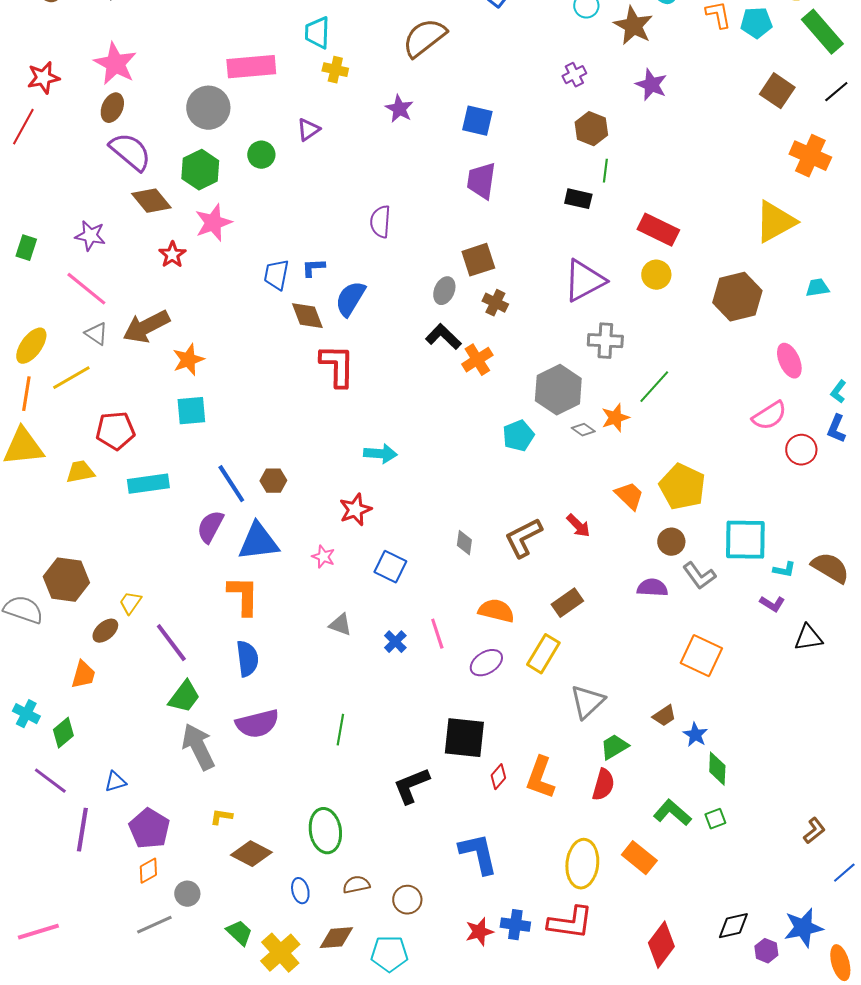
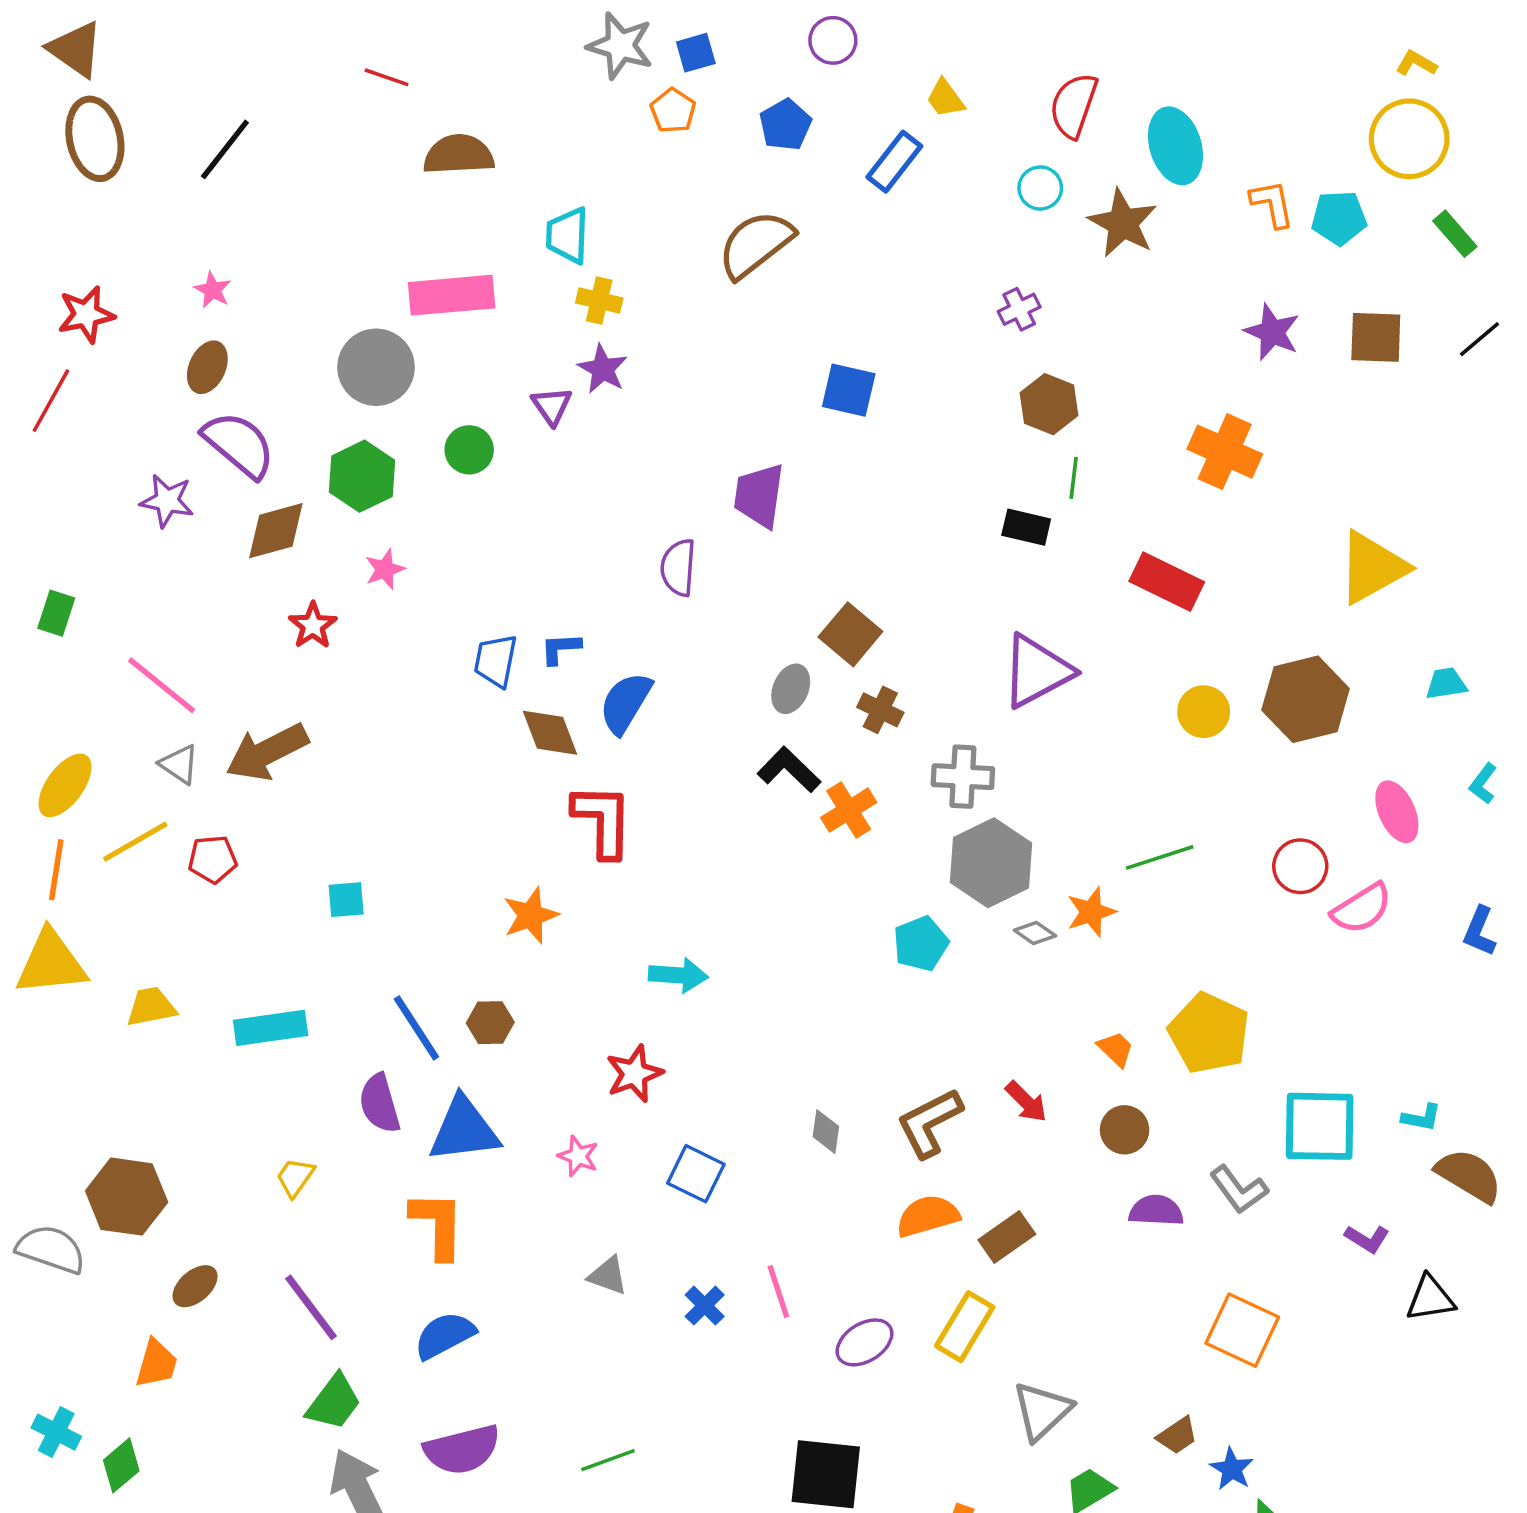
green rectangle: (822, 32) -> (1455, 234), size x0.6
pink star: (115, 64) -> (213, 290), size x0.5
purple star: (651, 85) -> (1272, 332), moved
brown square: (777, 91) -> (1376, 337), turned -32
purple star: (399, 109) -> (603, 369), moved
purple triangle: (308, 130) -> (552, 406), turned -30
orange cross: (810, 156) -> (1225, 452), moved
purple trapezoid: (481, 181) -> (759, 496), moved
brown diamond: (151, 201) -> (276, 531), turned -66
pink star: (213, 223) -> (385, 569), size x0.6
purple star: (90, 236) -> (167, 501), moved
brown square: (478, 260) -> (850, 634), turned -32
yellow circle: (656, 275) -> (1204, 712), moved
gray cross: (605, 341) -> (963, 777), moved
orange star: (188, 360) -> (531, 915), moved
green line: (654, 387) -> (1160, 857), turned 30
cyan L-shape: (838, 392) -> (1483, 784), moved
cyan square: (191, 411) -> (346, 900), size x0.7
red pentagon: (115, 431) -> (213, 859), moved, size x0.7
red circle: (801, 450) -> (1300, 866), moved
orange trapezoid: (629, 496) -> (1116, 1049), size x0.7
purple semicircle: (210, 527) -> (380, 1103), turned -44
brown circle: (671, 542) -> (1125, 1130), moved
cyan L-shape: (784, 570) -> (1421, 1118), moved
yellow trapezoid: (130, 603) -> (295, 1177), moved
orange semicircle: (496, 611) -> (928, 1216), moved, turned -30
blue semicircle: (247, 659) -> (445, 1335), turned -111
green line: (340, 730) -> (608, 1460), turned 60

